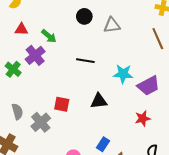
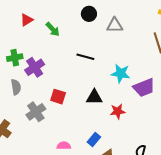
red triangle: (21, 29) -> (27, 20), turned -40
purple cross: (35, 55) -> (35, 67), moved
green cross: (13, 69) -> (15, 58), turned 35
gray semicircle: (17, 112) -> (16, 87), moved
red star: (143, 118) -> (118, 111), moved

